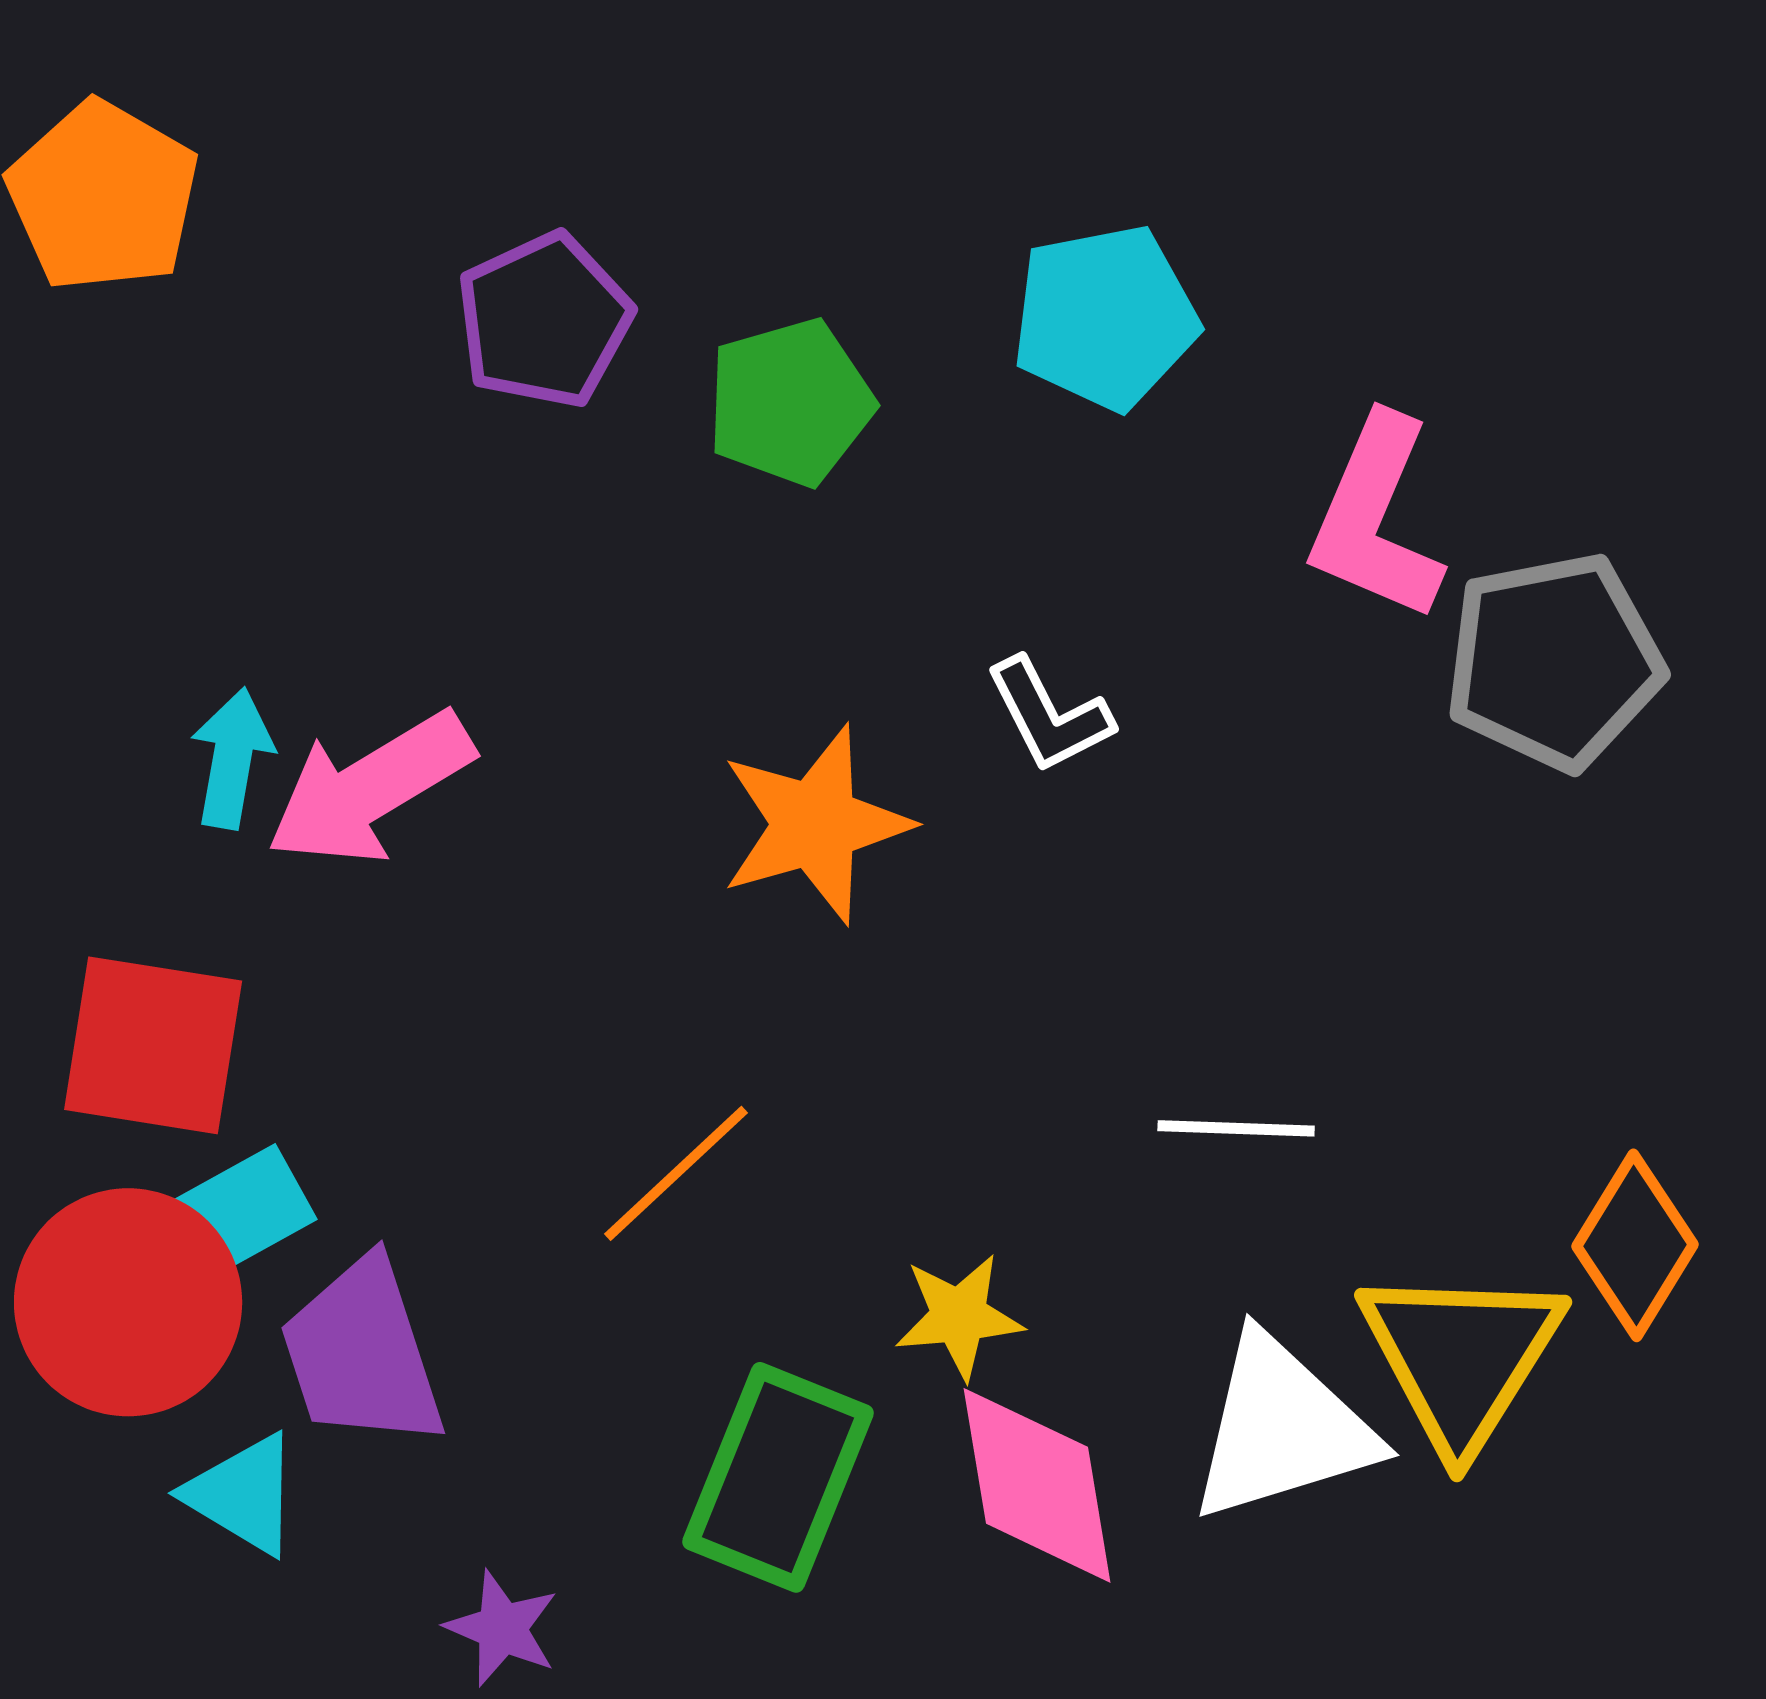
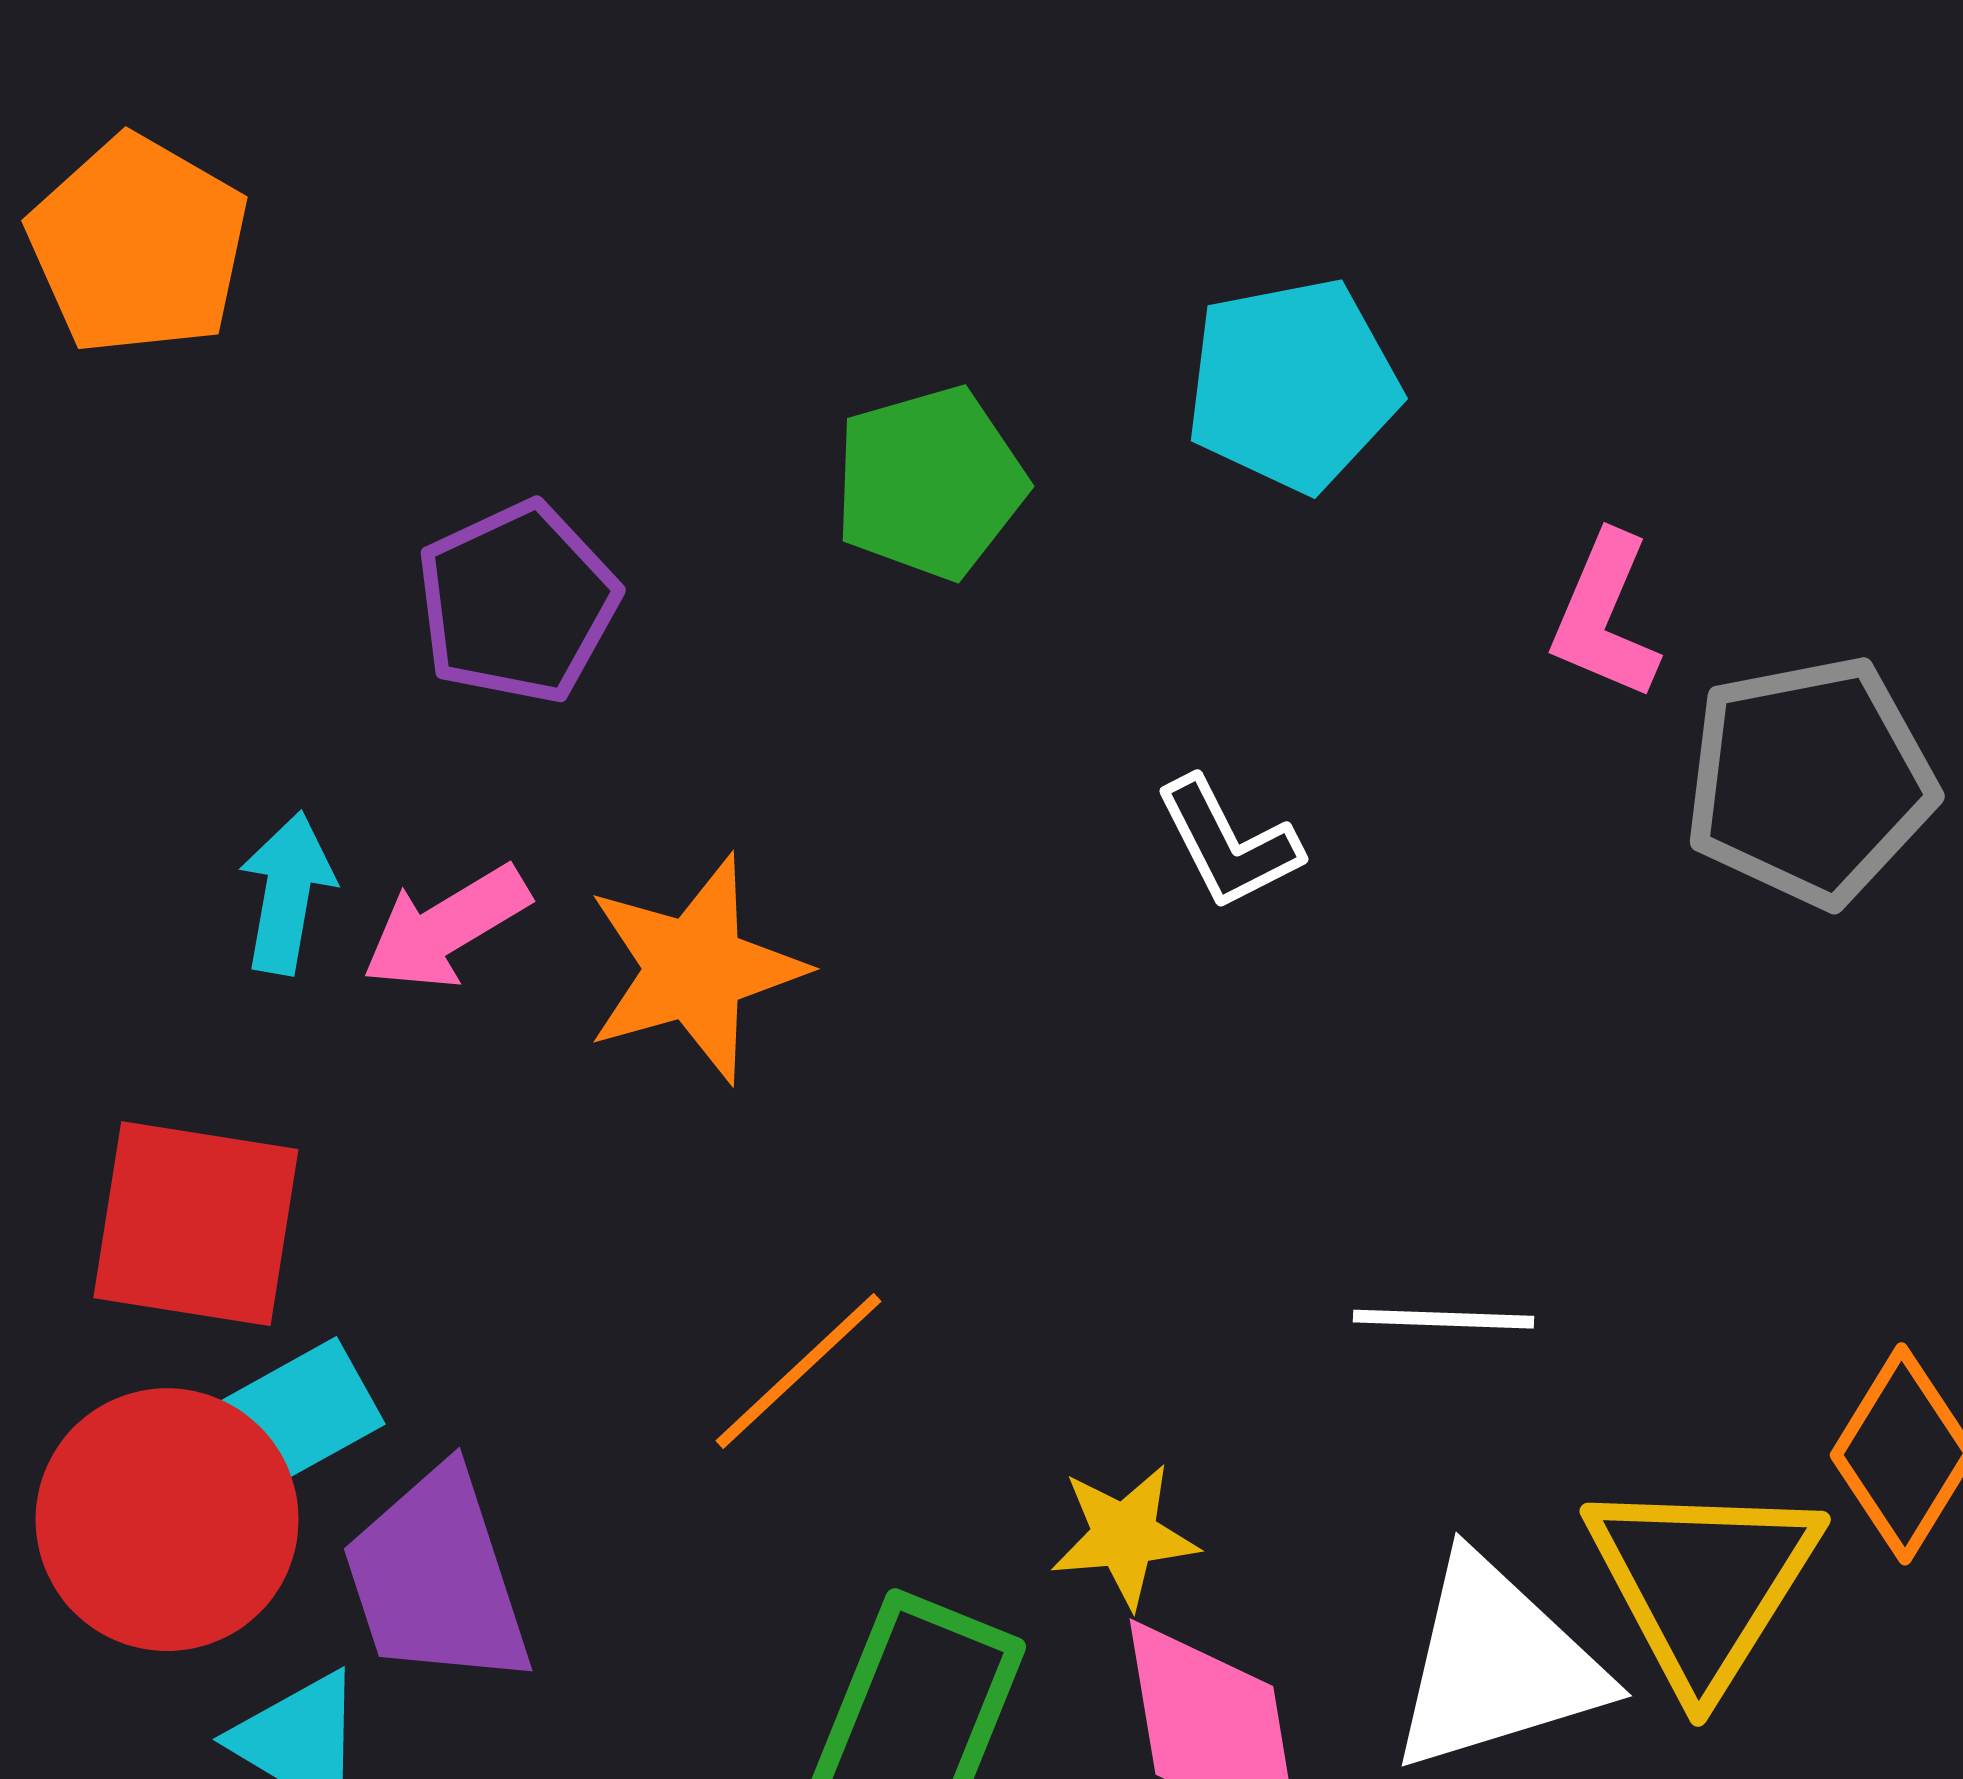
purple pentagon: (544, 320) -> (517, 603), moved
pink L-shape: (1376, 518) -> (1605, 616), size x0.7
pink arrow: (370, 788) -> (446, 927), size x0.7
orange star: (815, 824) -> (695, 969), moved

